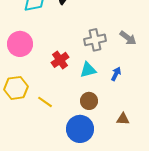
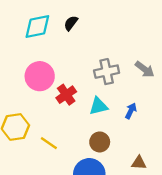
pink circle: (20, 44) -> (40, 76), moved

